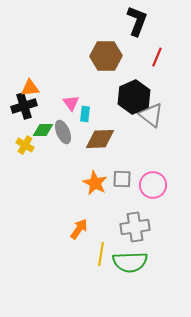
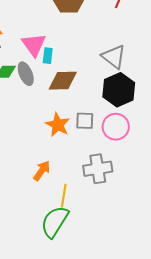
black hexagon: (134, 97) -> (119, 90), moved
pink triangle: (71, 103) -> (34, 45), size x1.5
green semicircle: (130, 262) -> (55, 222), moved, turned 124

